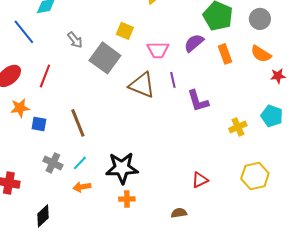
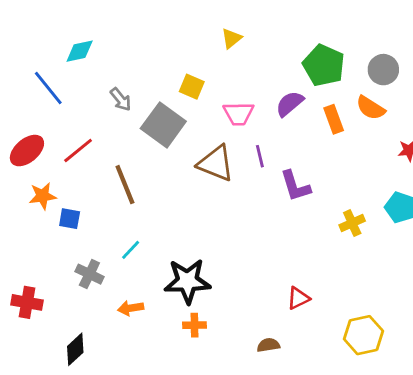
orange semicircle: (261, 54) -> (371, 108), moved
red line: (45, 76) -> (78, 151), turned 30
brown line: (78, 123) -> (125, 185), moved
cyan line: (80, 163) -> (131, 250), moved
yellow hexagon: (255, 176) -> (363, 335), moved

